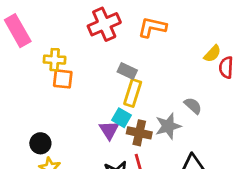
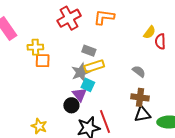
yellow rectangle: (133, 93) -> (94, 66), turned 60
gray star: (168, 126) -> (81, 72), moved
brown cross: (139, 133) -> (140, 97), moved
black circle: (40, 143) -> (71, 105), moved

